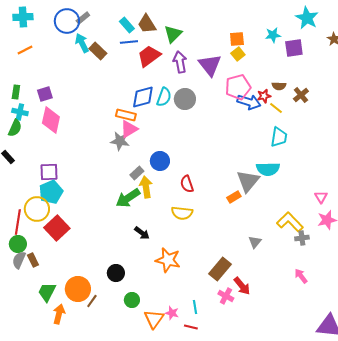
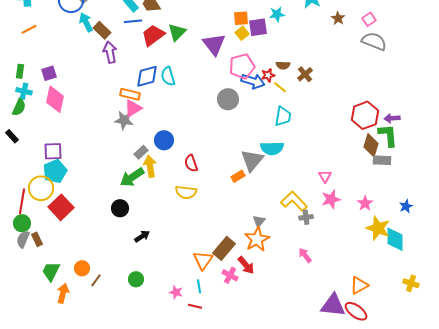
green triangle: (173, 34) -> (177, 32), moved
purple square: (294, 48) -> (258, 27), moved
purple arrow: (180, 62) -> (110, 52), moved
cyan semicircle: (164, 97) -> (168, 76), turned 144
gray circle: (185, 99) -> (228, 99), moved
black arrow: (142, 233) -> (142, 236), moved, turned -70
orange star: (168, 260) -> (257, 239), moved, turned 30
black circle: (116, 273) -> (120, 208), moved
orange circle: (78, 289) -> (82, 268), size x0.6
orange triangle: (154, 319) -> (203, 260), moved

